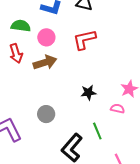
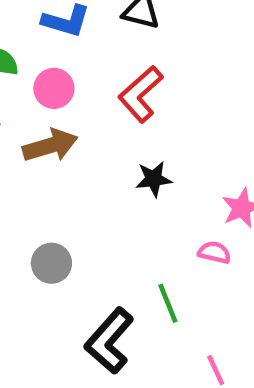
red L-shape: (84, 39) -> (141, 94), turned -30
black star: (88, 92) -> (154, 179), moved

